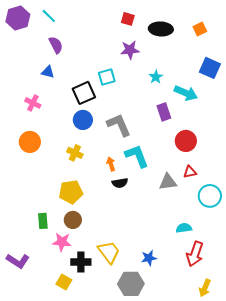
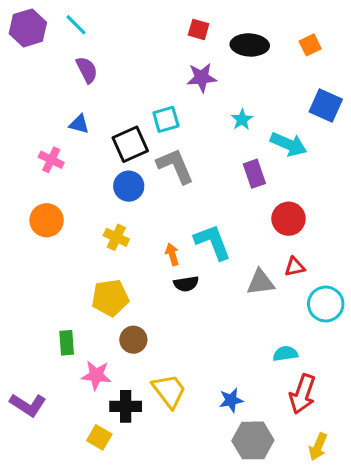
blue triangle: (48, 72) -> (79, 124), moved
gray L-shape: (119, 125) -> (175, 166), moved
brown circle: (73, 220) -> (133, 340), moved
gray hexagon: (131, 284) -> (253, 440), moved

